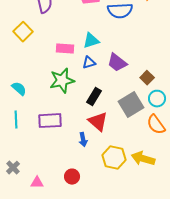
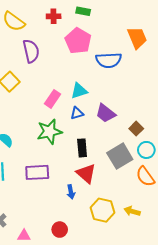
pink rectangle: (65, 49) -> (53, 99), turned -60
black rectangle: (94, 97) -> (82, 148), turned -36
yellow arrow: (143, 159) -> (132, 211), size x0.7

